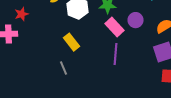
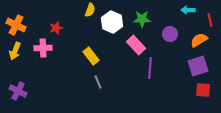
pink rectangle: (115, 27) -> (136, 45), moved
yellow rectangle: (72, 42) -> (91, 56), moved

